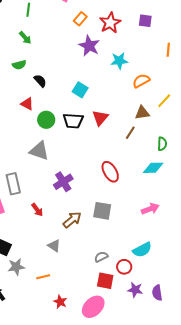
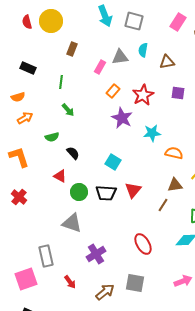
green arrow: (25, 38) -> (68, 110), moved
orange semicircle: (141, 81) -> (174, 153), turned 42

